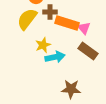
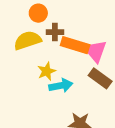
yellow semicircle: (27, 19) -> (28, 40), turned 35
pink triangle: (84, 28) -> (95, 51), size x1.5

